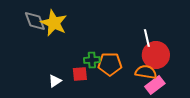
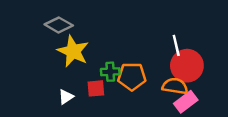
gray diamond: (35, 21) -> (59, 25), moved, turned -40
yellow star: (54, 23) -> (73, 51), moved

